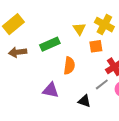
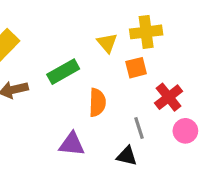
yellow cross: (104, 25) -> (146, 32), turned -30
gray line: (102, 84) -> (139, 128), moved, turned -64

